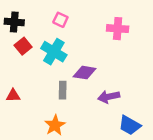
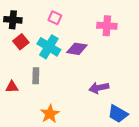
purple diamond: (85, 73) -> (77, 49), moved
gray rectangle: (63, 90) -> (36, 76), moved

